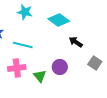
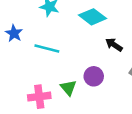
pink cross: (17, 68) -> (39, 97), moved

